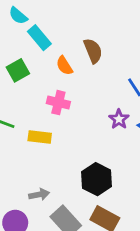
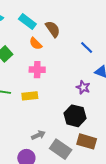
cyan rectangle: (39, 38) -> (27, 22), moved
purple star: (119, 119) -> (83, 87), moved

